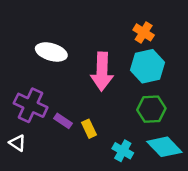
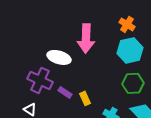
white ellipse: (51, 52) -> (59, 57), moved
pink arrow: (102, 71) -> (86, 38), moved

